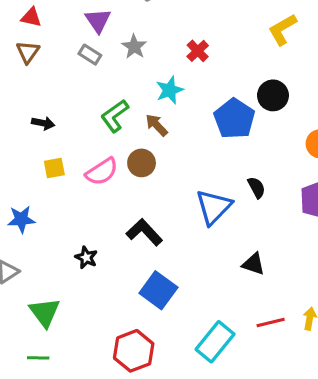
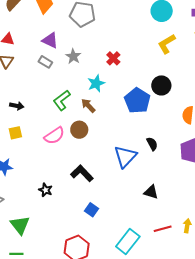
purple triangle: (98, 21) -> (50, 40), turned -30
yellow square: (54, 168) -> (15, 133), moved
blue square: (158, 290) -> (91, 210), size x0.6

